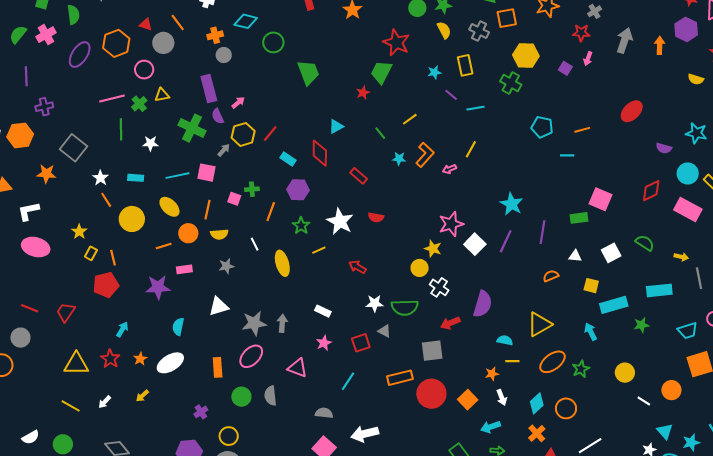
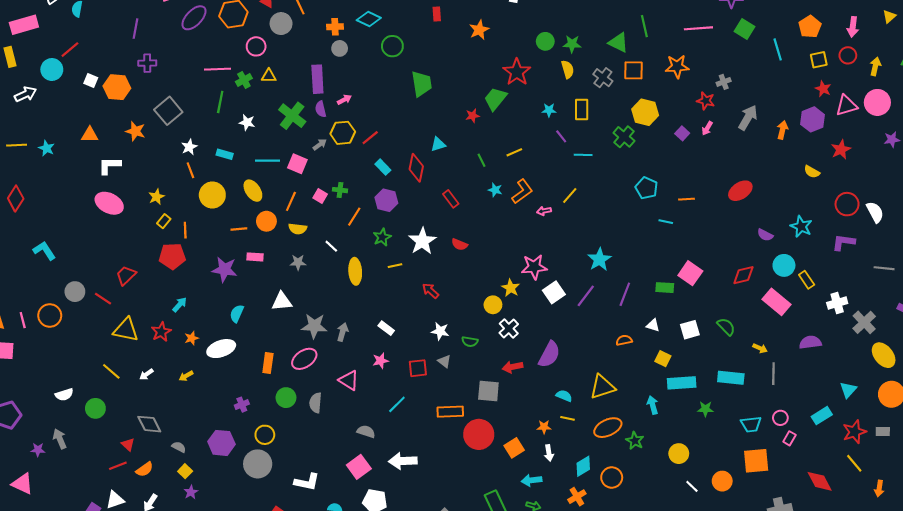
white line: (255, 244) -> (331, 246), turned -32
green semicircle: (405, 307) -> (470, 342), size x0.6
red line: (30, 308) -> (103, 299), moved
green star: (581, 369) -> (635, 441), turned -30

